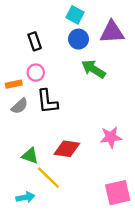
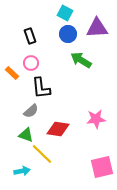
orange rectangle: (14, 84) -> (12, 73), turned 56
gray semicircle: (20, 106) -> (31, 111), moved

